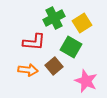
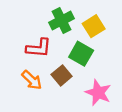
orange arrow: (28, 70) -> (32, 80), turned 36

